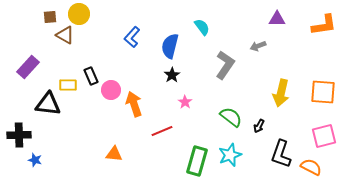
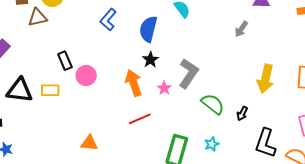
brown triangle: (65, 35) -> (38, 17), turned -42
gray arrow: (258, 46) -> (241, 29), turned -35
gray L-shape: (225, 65) -> (188, 73), moved
yellow rectangle: (68, 85) -> (50, 90), moved
orange arrow: (134, 104) -> (134, 83), moved
cyan star: (230, 155) -> (212, 144), size x0.6

